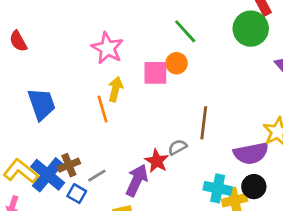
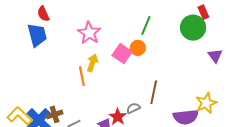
green line: (185, 31) -> (146, 26), turned 60
red semicircle: (18, 41) -> (43, 14), moved
pink square: (155, 73) -> (122, 54), turned 30
blue trapezoid: (42, 104) -> (37, 35), moved

